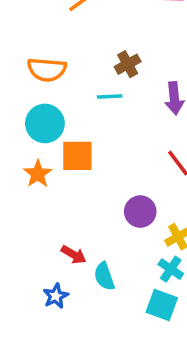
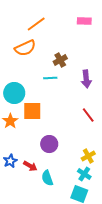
orange semicircle: (47, 70) -> (25, 48), moved, turned -30
purple circle: (140, 212) -> (49, 144), moved
blue star: (56, 296) -> (10, 161), moved

